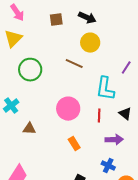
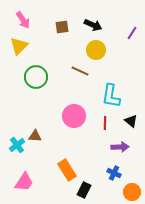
purple line: (126, 68) -> (132, 33), moved
cyan cross: (11, 106) -> (17, 145), moved
orange rectangle: (74, 144) -> (67, 170), moved, size x1.5

